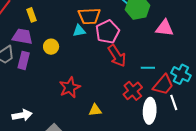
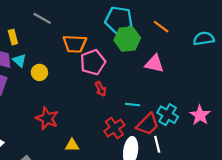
cyan triangle: (79, 31) -> (19, 60), moved, turned 48
yellow circle: (51, 47) -> (39, 72), moved
red arrow: (117, 56) -> (101, 89), size x0.6
red star: (70, 87) -> (47, 118), turned -30

